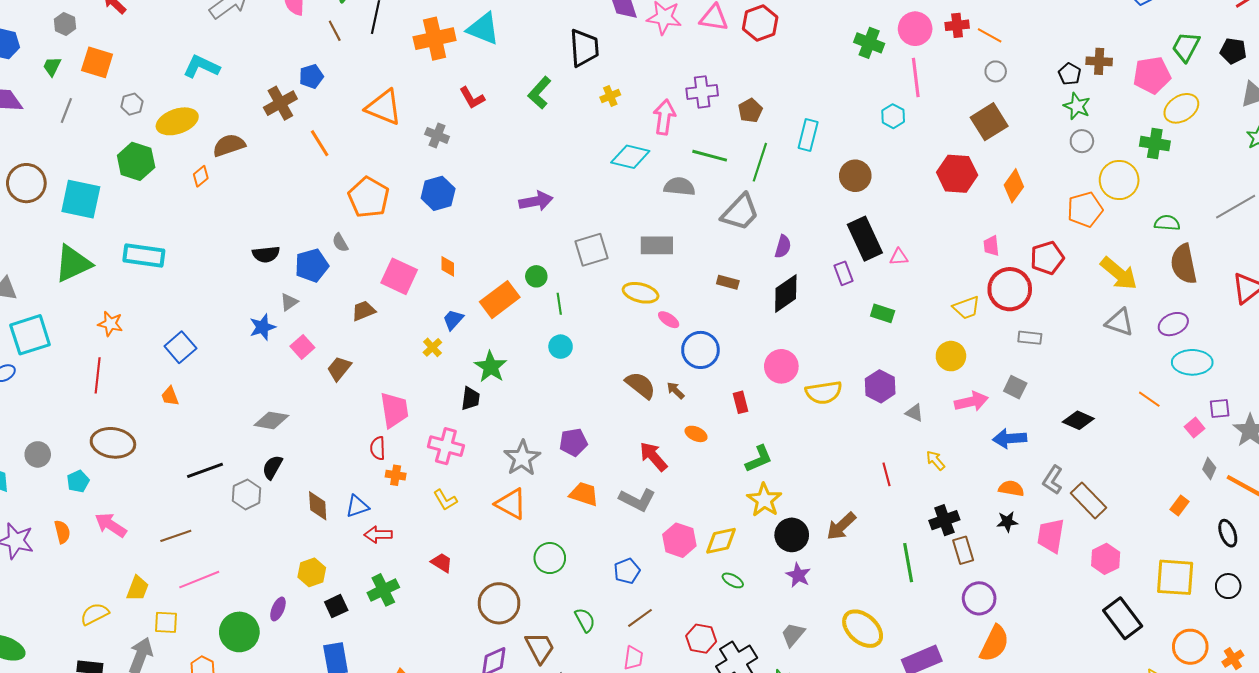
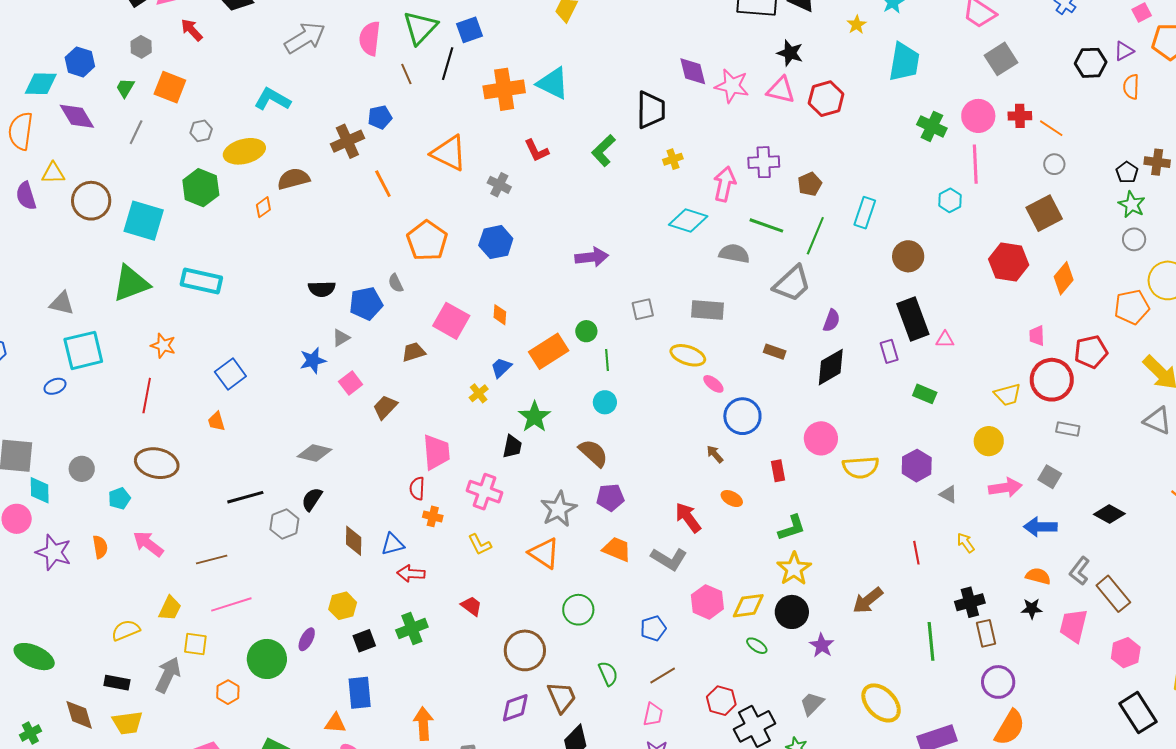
gray square: (592, 250) -> (643, 309), size x0.7
brown semicircle: (640, 385) -> (593, 453), moved
black circle: (792, 535) -> (792, 612), moved

